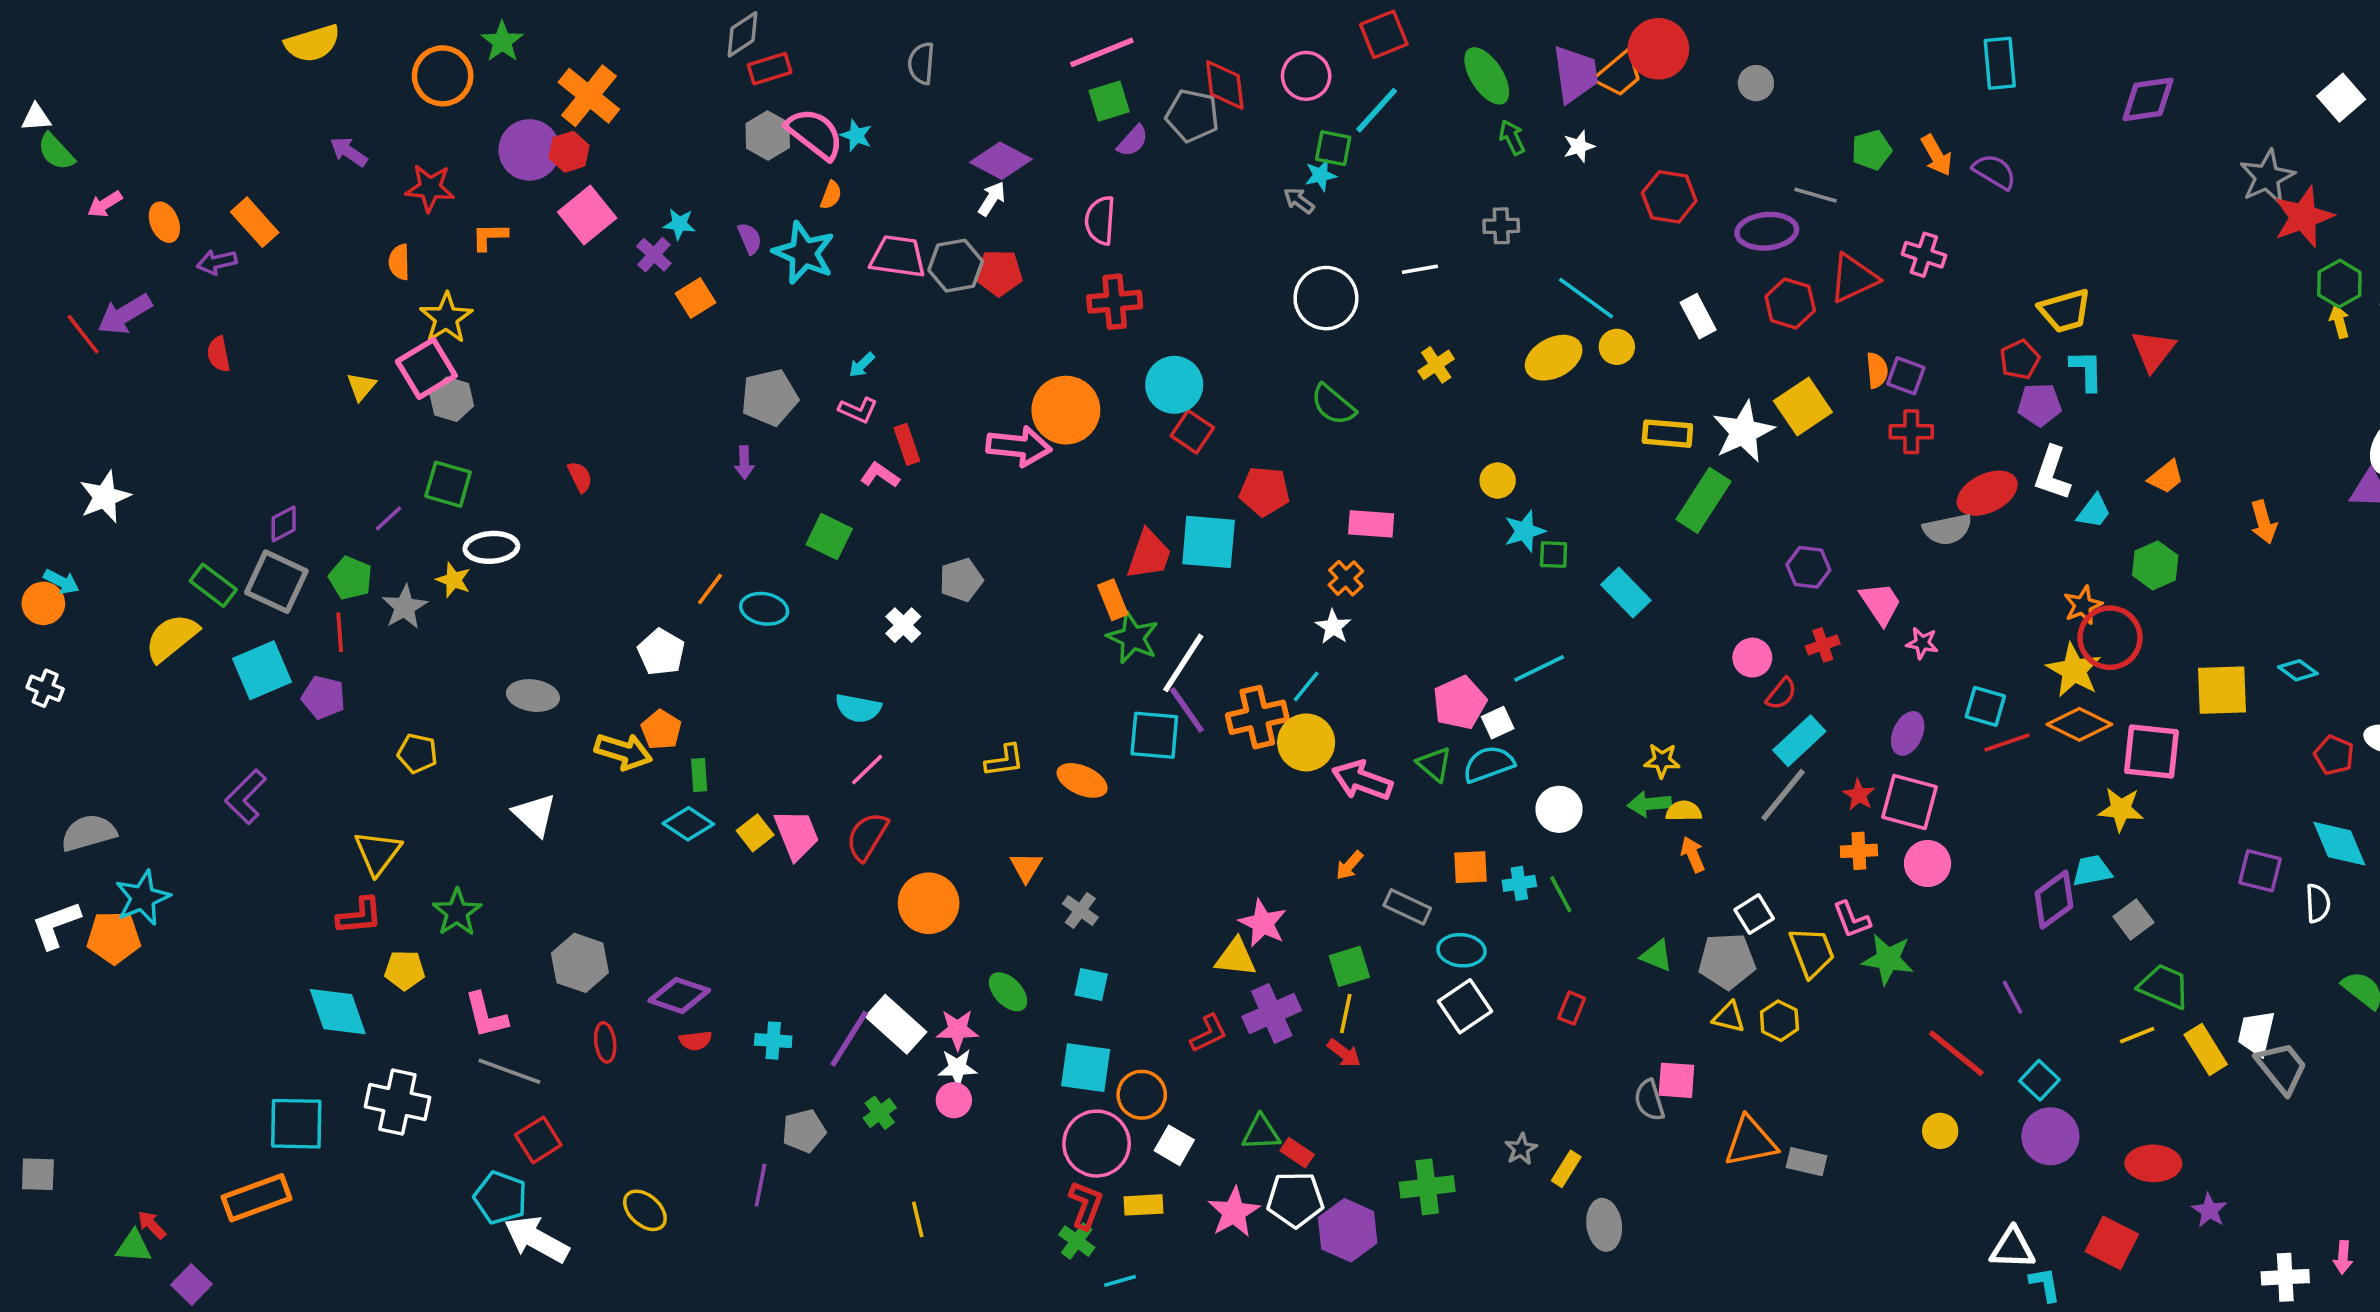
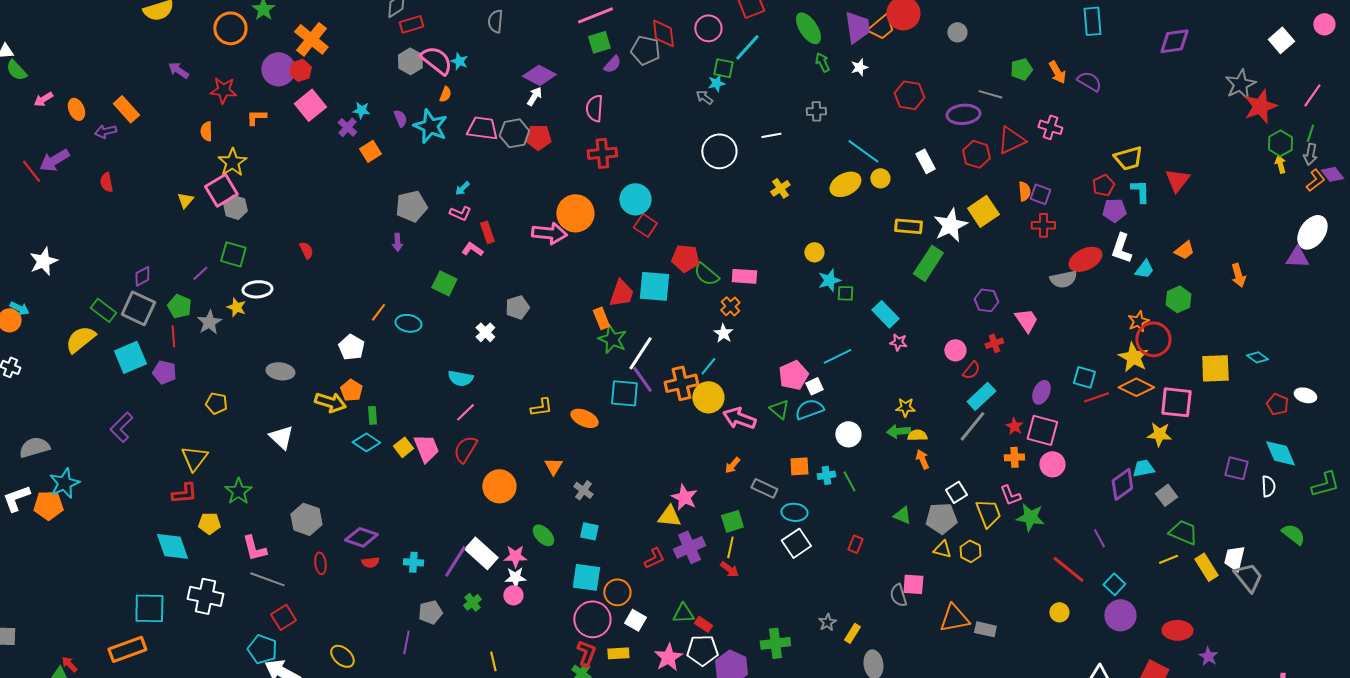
green semicircle: (1333, 405) -> (706, 274), moved
pink star: (1922, 643) -> (898, 342), moved

